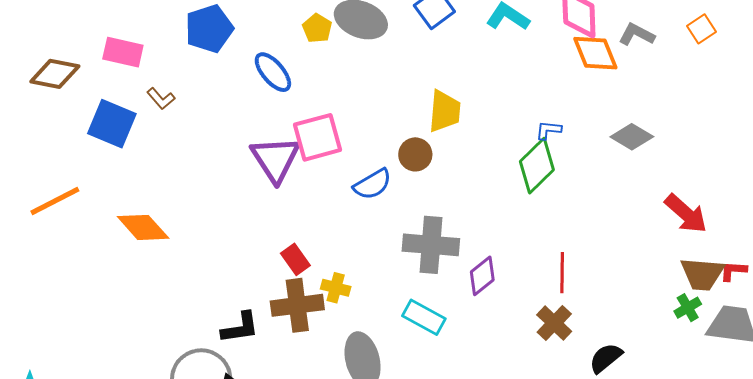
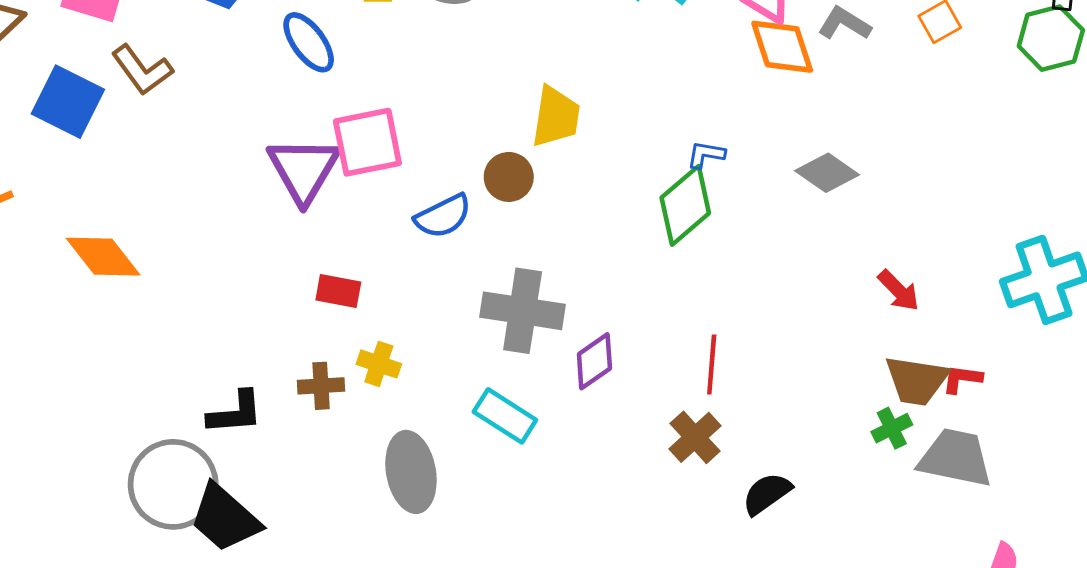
brown L-shape: (161, 99) -> (142, 70), size x1.5
red arrow: (686, 214) -> (899, 291), size x0.7
red rectangle: (295, 259) -> (338, 291), moved, turned -48
brown cross: (297, 305) -> (321, 386), size x0.6

